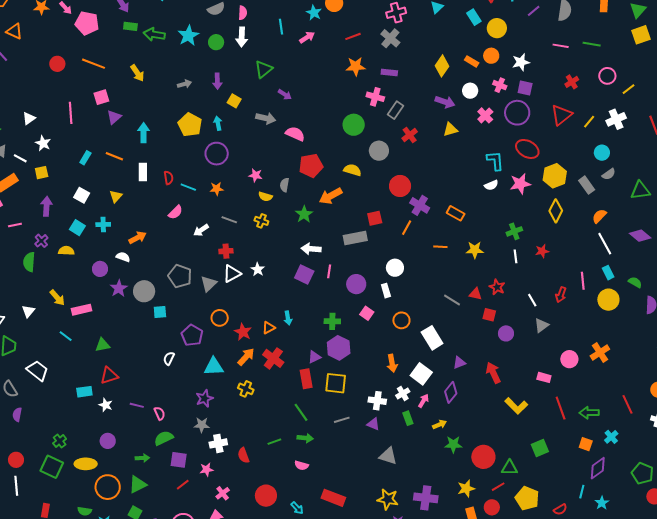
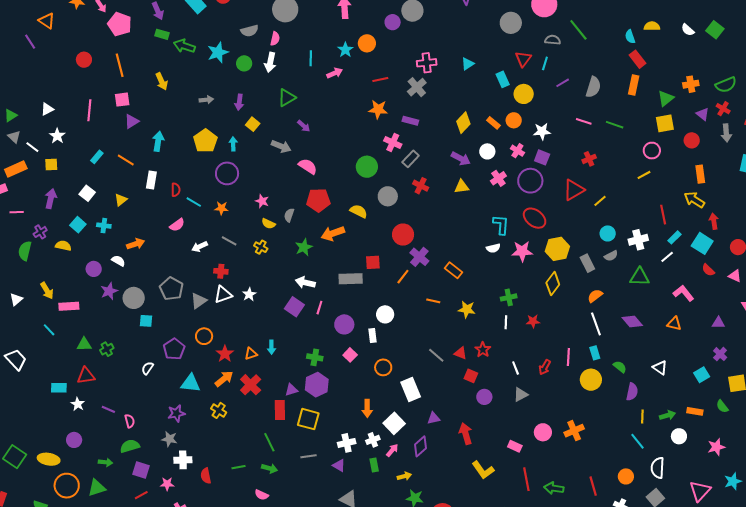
orange line: (93, 64) -> (120, 65), turned 45
pink circle: (607, 76) -> (652, 151), moved
white cross: (616, 119) -> (638, 240), moved
red cross: (410, 135) -> (421, 186), turned -35
white cross: (377, 401) -> (347, 443), turned -30
green cross: (60, 441) -> (107, 349), moved

